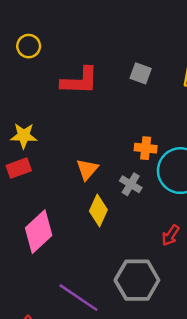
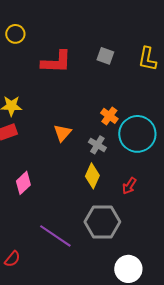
orange cross: (146, 148) -> (109, 116), turned 30
yellow diamond: (98, 210) -> (92, 176), moved
pink diamond: (39, 232) -> (23, 183), size x0.7

